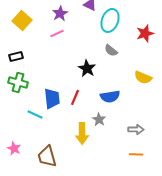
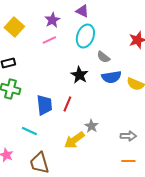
cyan ellipse: (110, 20) -> (85, 36), moved
blue semicircle: (110, 96) -> (111, 77), moved
cyan line: (35, 114) -> (29, 131), moved
yellow arrow: (82, 133) -> (74, 140), turned 55

